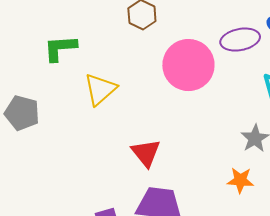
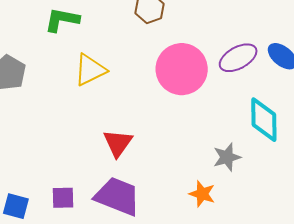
purple ellipse: (240, 40) -> (238, 58), turned -33

